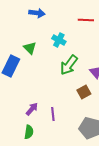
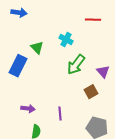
blue arrow: (37, 13) -> (19, 13), moved
purple arrow: (32, 109) -> (28, 109), moved, turned 56

